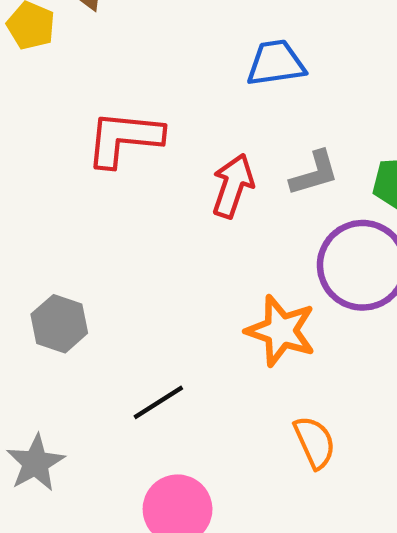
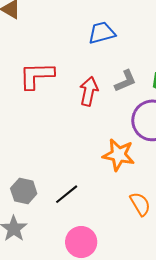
gray hexagon: (59, 324) -> (24, 191), moved

